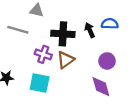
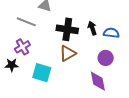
blue semicircle: (110, 24) -> (111, 33), moved
purple cross: (43, 54) -> (22, 47), moved, turned 35

